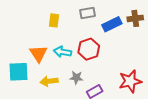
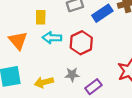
cyan arrow: (63, 52) -> (52, 38), moved
orange triangle: (38, 54) -> (18, 40), moved

